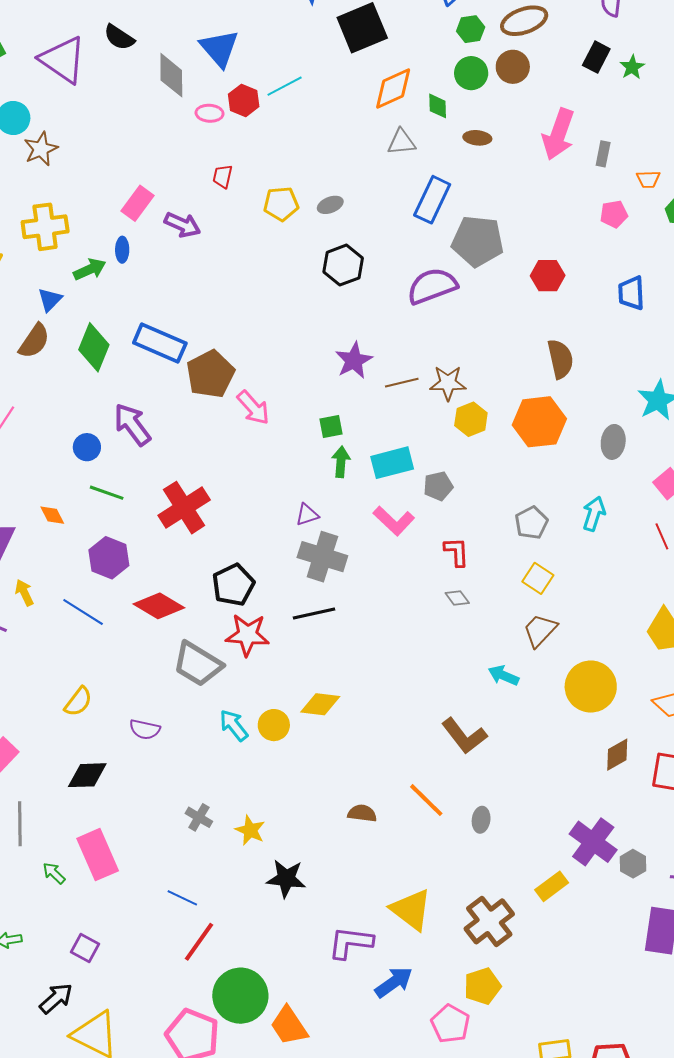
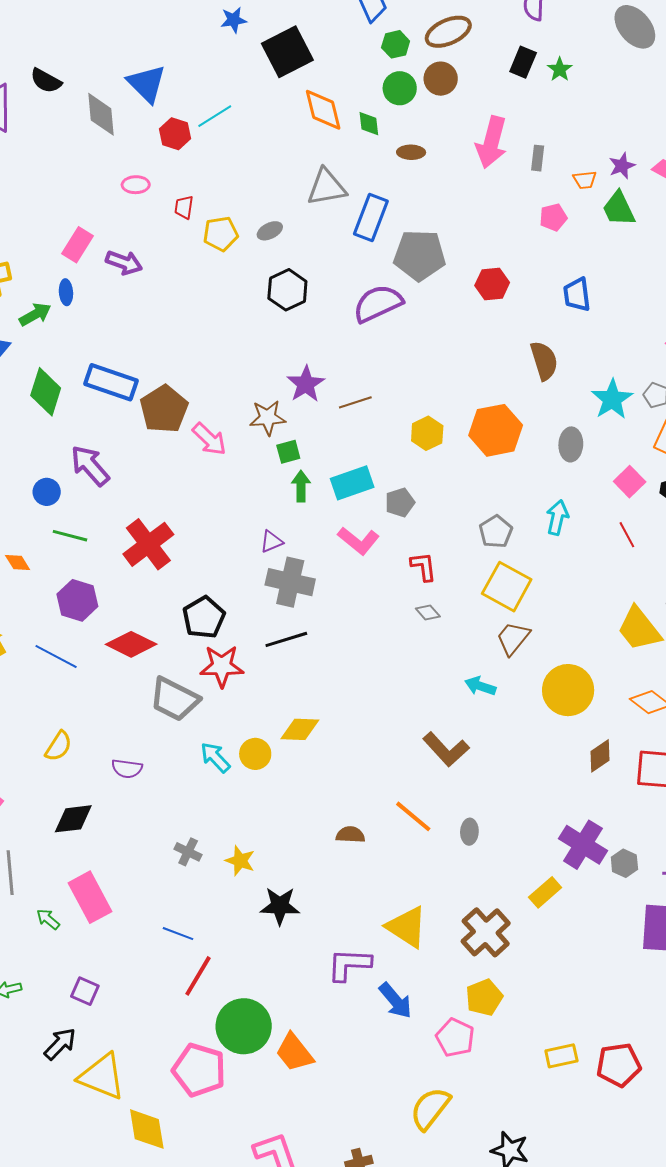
orange diamond: (393, 88) -> (323, 110), turned -75
pink ellipse: (210, 113) -> (136, 185), moved
gray triangle: (401, 142) -> (327, 187), moved, size x1.4
red trapezoid: (223, 176) -> (184, 207), moved
brown semicircle: (560, 359) -> (544, 361), moved
brown star: (448, 383) -> (268, 418), moved
yellow square: (538, 578) -> (507, 587), size x1.6
blue arrow: (394, 982) -> (395, 1001), turned 90

